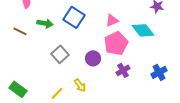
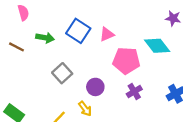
pink triangle: (112, 20) -> (107, 34), moved
pink pentagon: (116, 43) -> (126, 61), turned 30
purple circle: (93, 58) -> (95, 87), moved

